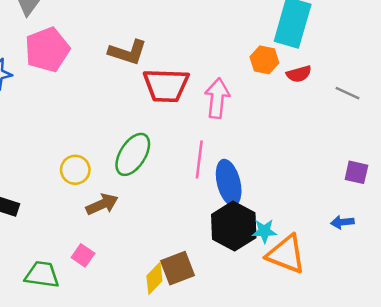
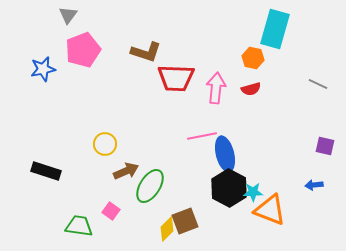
red semicircle: (299, 74) -> (251, 89), moved
green ellipse: (133, 154) -> (150, 186), moved
pink line: (199, 160) -> (202, 136), turned 72

